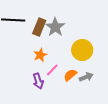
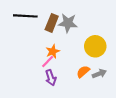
gray star: (55, 27) -> (68, 23), turned -30
pink line: (52, 70) -> (48, 61), moved

